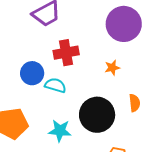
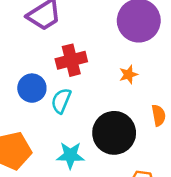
cyan semicircle: (55, 85) -> (61, 101), turned -80

